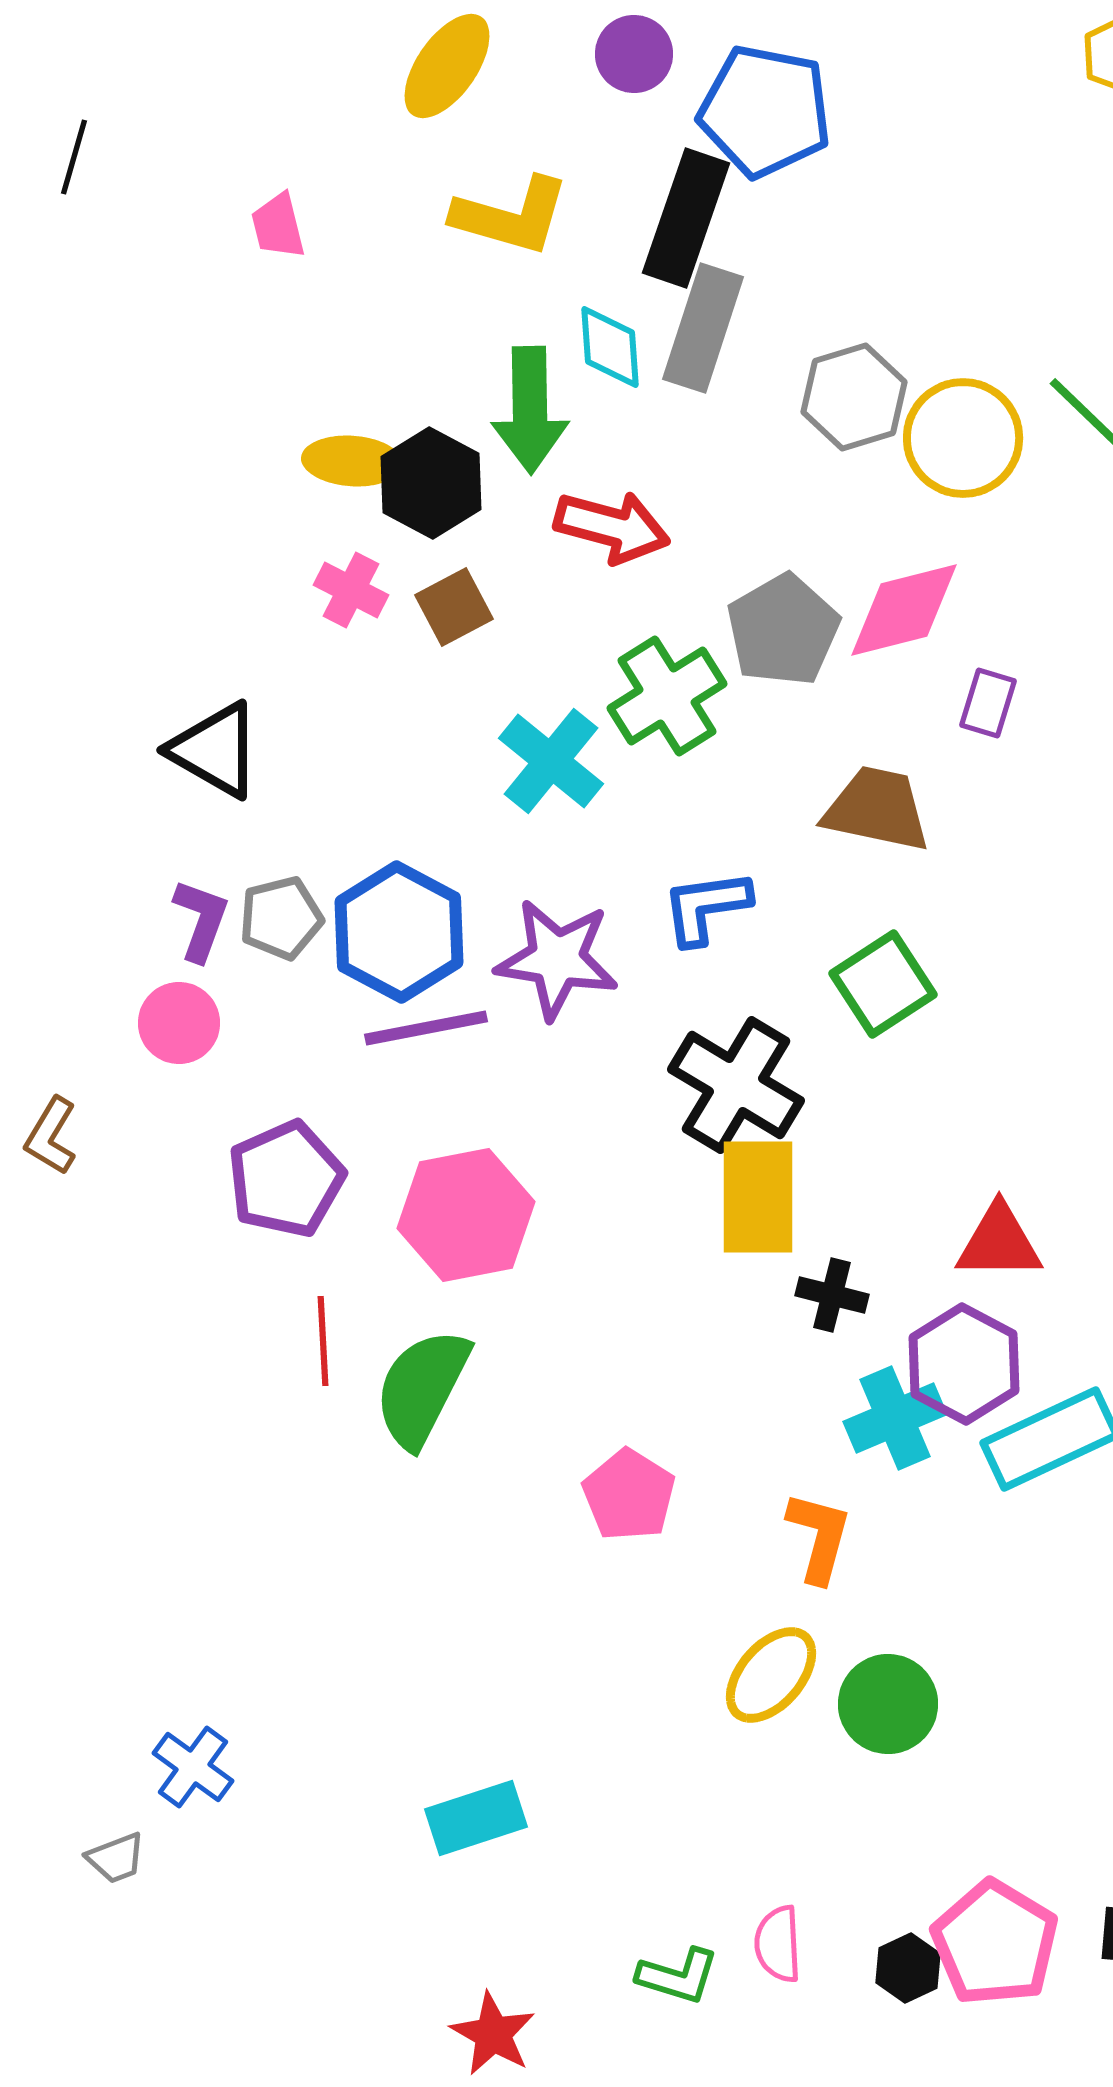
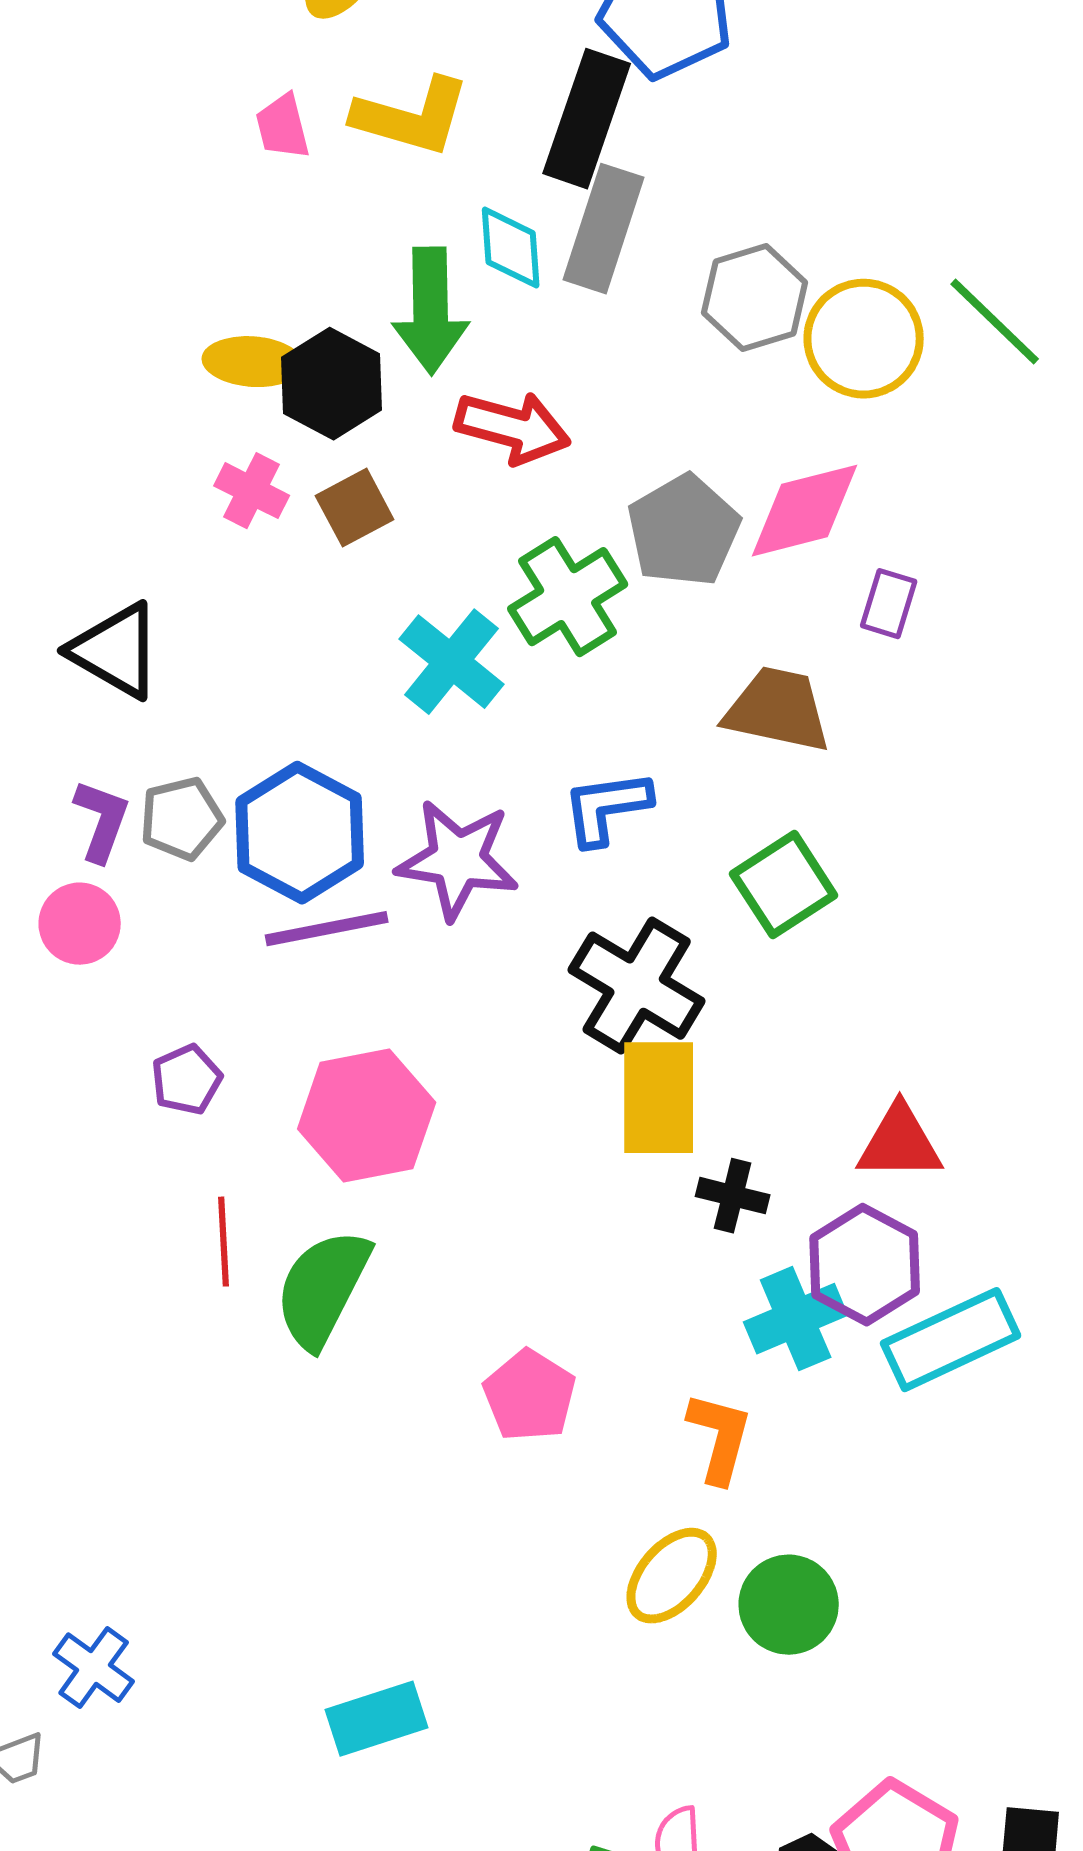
pink trapezoid: (278, 226) -> (283, 127), moved
purple pentagon: (286, 1179) -> (187, 1080), size x0.6

